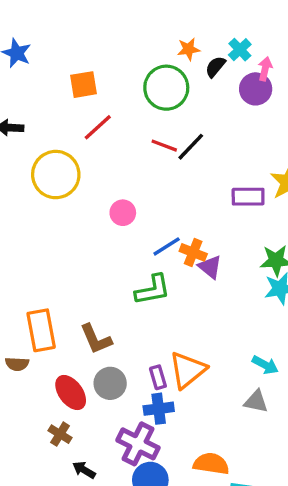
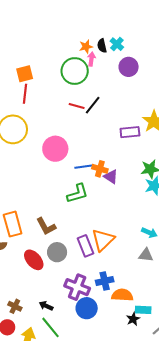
black semicircle: (215, 67) -> (102, 46), moved, turned -48
pink arrow: (265, 69) -> (91, 59), moved
red line: (98, 127) -> (25, 94), moved, turned -36
pink circle: (123, 213) -> (55, 149), size x1.6
blue line: (167, 246) -> (84, 167), turned 30
purple rectangle: (158, 377) -> (86, 246), size x1.5
blue cross: (159, 409) -> (105, 281), moved
brown cross: (60, 434) -> (15, 306), moved

